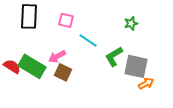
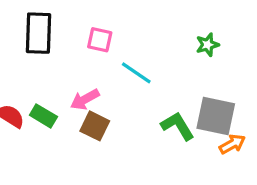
green L-shape: (114, 56) -> (178, 126), moved, turned 90
green rectangle: (32, 66) -> (43, 116), size x0.6

